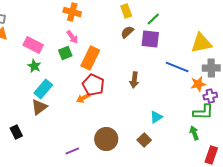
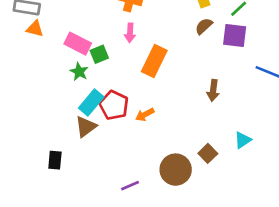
pink arrow: (72, 37) -> (130, 33), turned 40
green square: (65, 53) -> (99, 54), moved
red pentagon: (93, 85) -> (114, 105), moved
black rectangle: (16, 132) -> (55, 160), turned 32
brown square: (144, 140) -> (208, 153), moved

